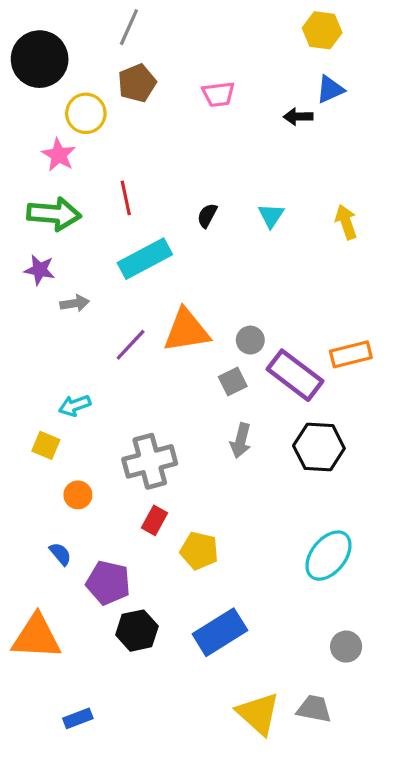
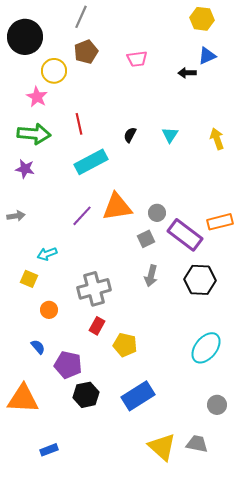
gray arrow: (75, 303) -> (16, 216), moved

